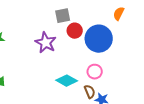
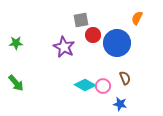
pink circle: (95, 72) -> (103, 86), moved
brown semicircle: (90, 92) -> (125, 78), moved

